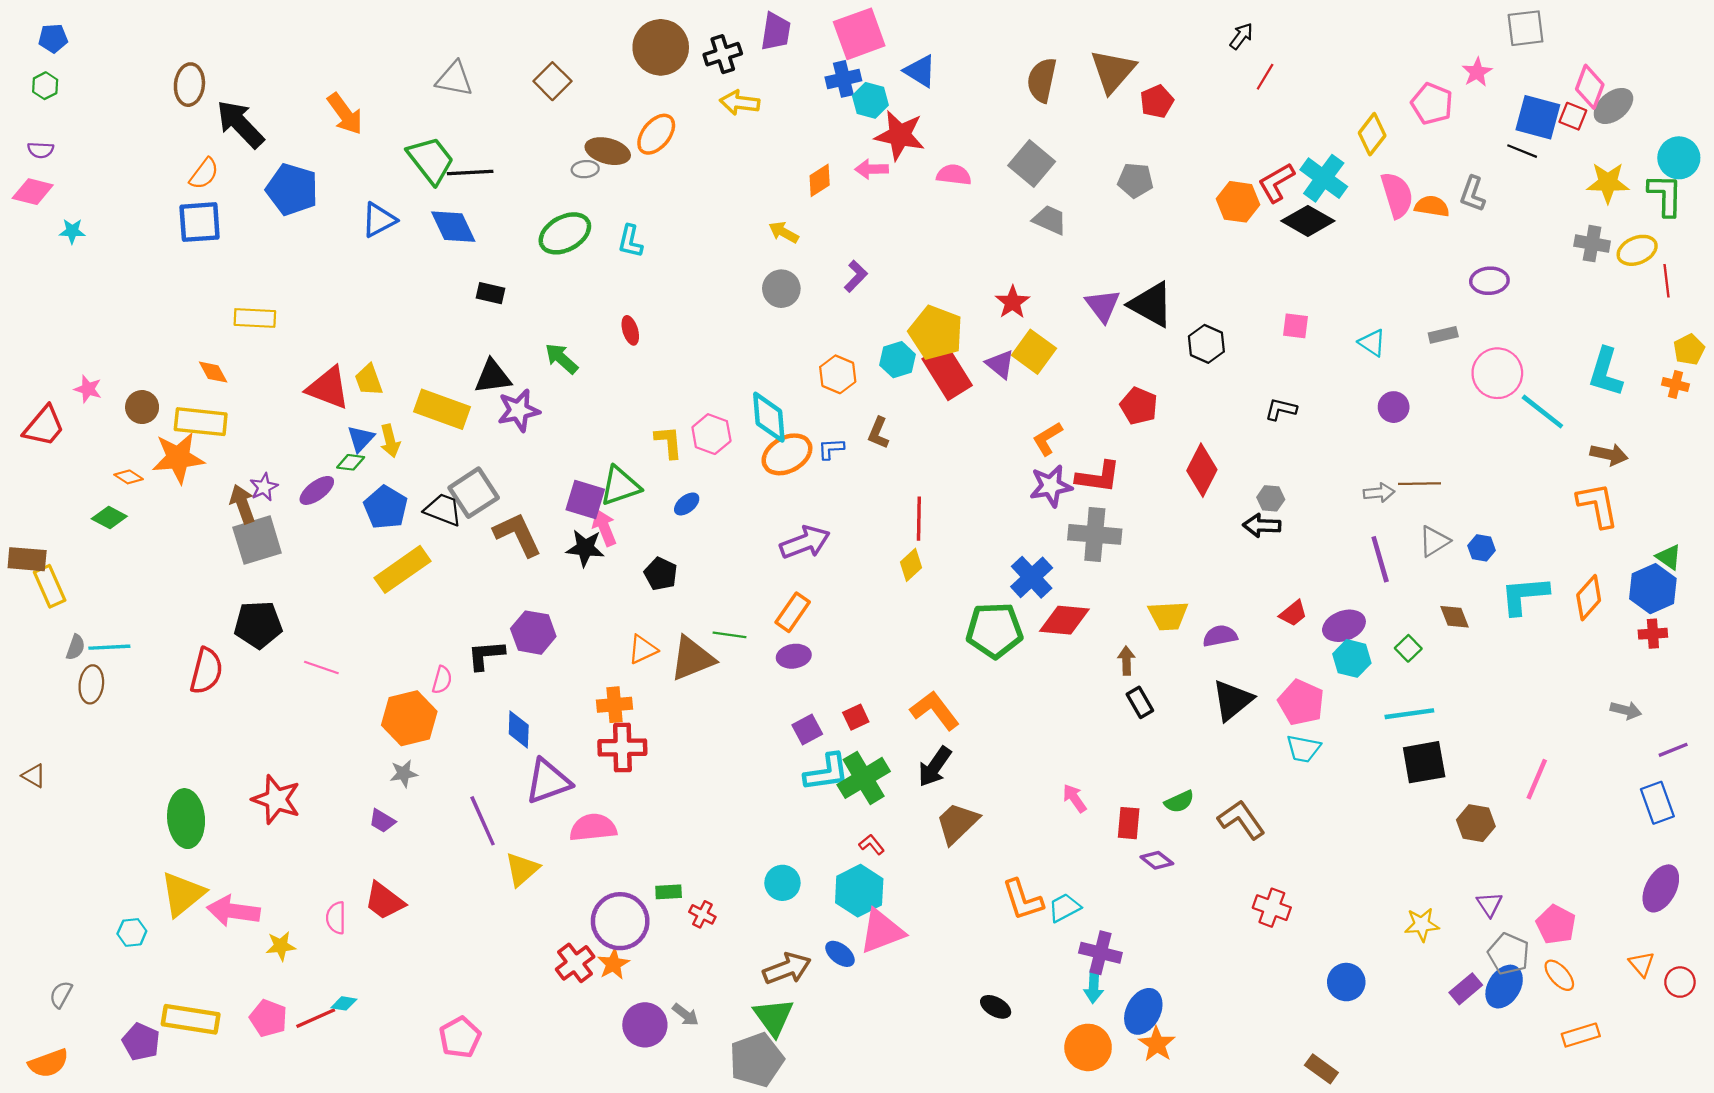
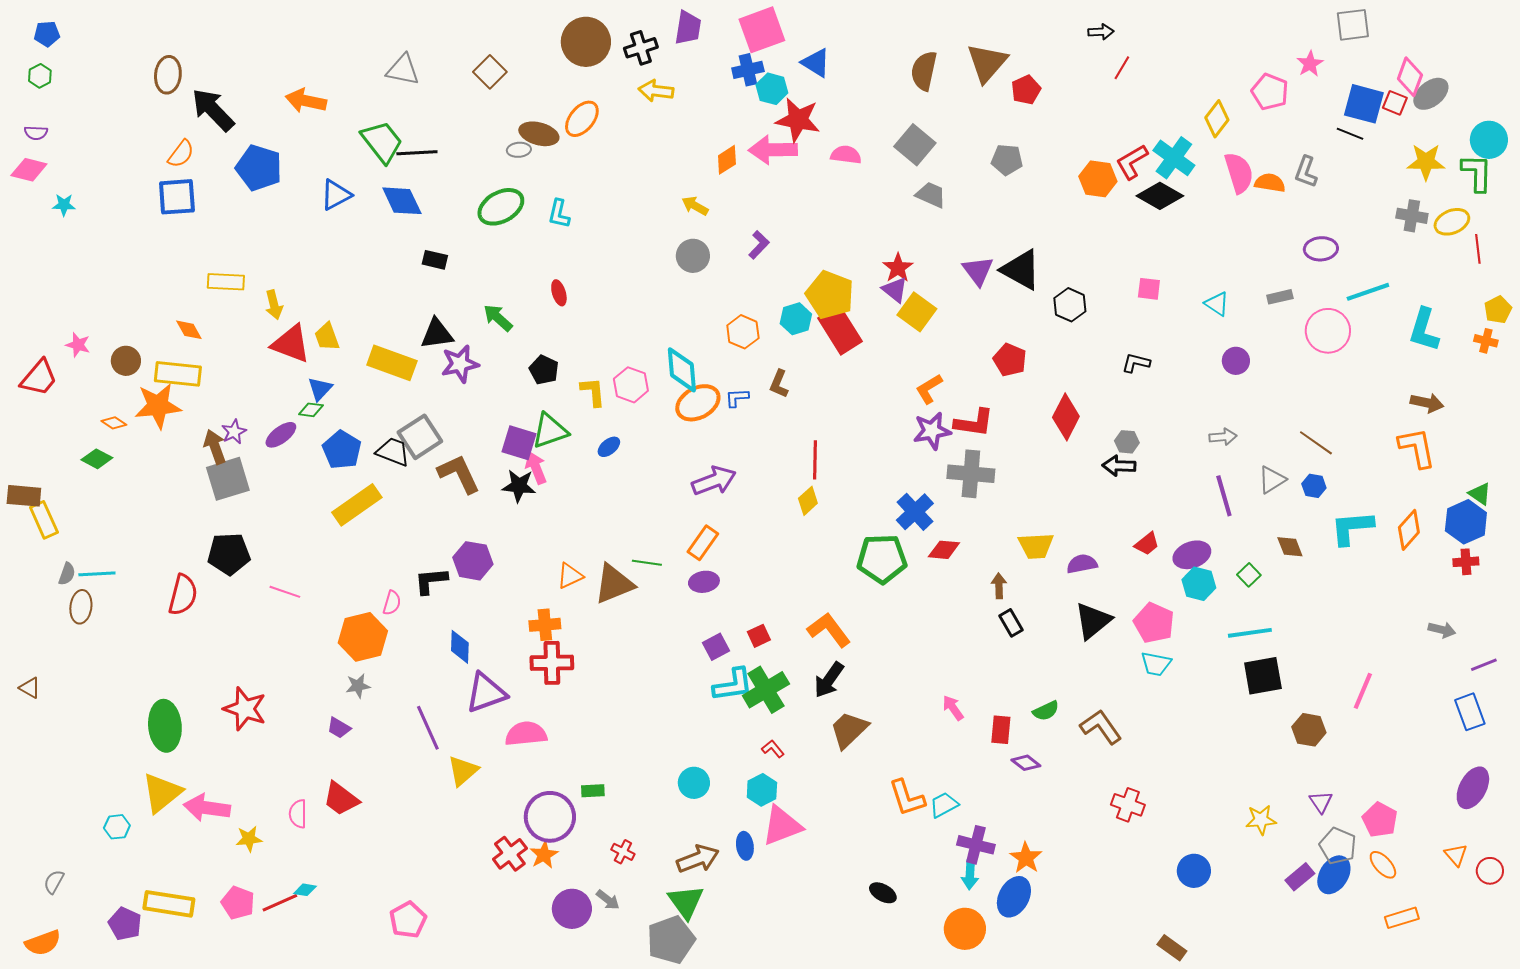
black arrow: (1241, 36) -> (1101, 32), turned 50
orange arrow: (345, 114) -> (306, 101), turned 138
pink arrow: (872, 169) -> (773, 150), size x1.6
purple triangle: (1000, 364) -> (895, 290), moved
cyan line: (1542, 412) -> (1368, 292), moved, turned -57
yellow arrow: (390, 441) -> (274, 305), moved
brown line: (1420, 484) -> (1316, 443), moved, turned 36
black pentagon: (661, 574) -> (544, 370), moved
red diamond: (1064, 620) -> (944, 550), size x0.7
cyan hexagon: (859, 891) -> (762, 790), size x0.7
red cross: (702, 914) -> (623, 852), moved
blue ellipse: (840, 954) -> (745, 846), turned 44
orange star: (1157, 1044) -> (1026, 858), moved

